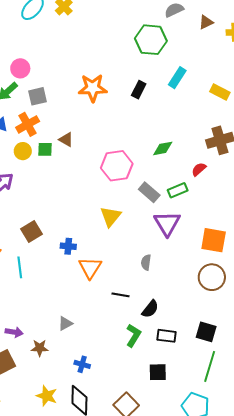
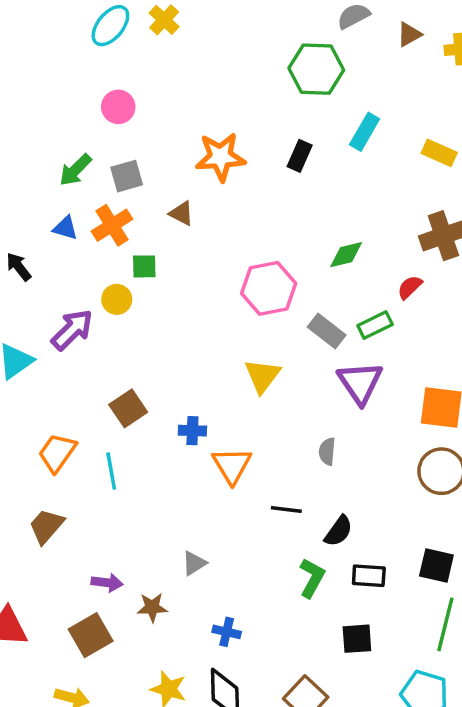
pink circle: (20, 68) -> (118, 107), moved
brown triangle: (66, 139) -> (181, 213), moved
yellow circle: (23, 151) -> (117, 299), moved

